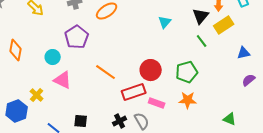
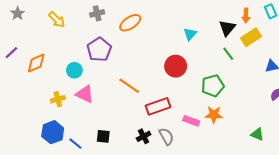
orange diamond: (16, 50) -> (36, 63), turned 55
red circle: (151, 70) -> (176, 66), moved
yellow cross: (37, 95) -> (58, 99), moved, turned 32
pink rectangle: (157, 103) -> (191, 121), moved
blue hexagon: (17, 111) -> (53, 132), moved

